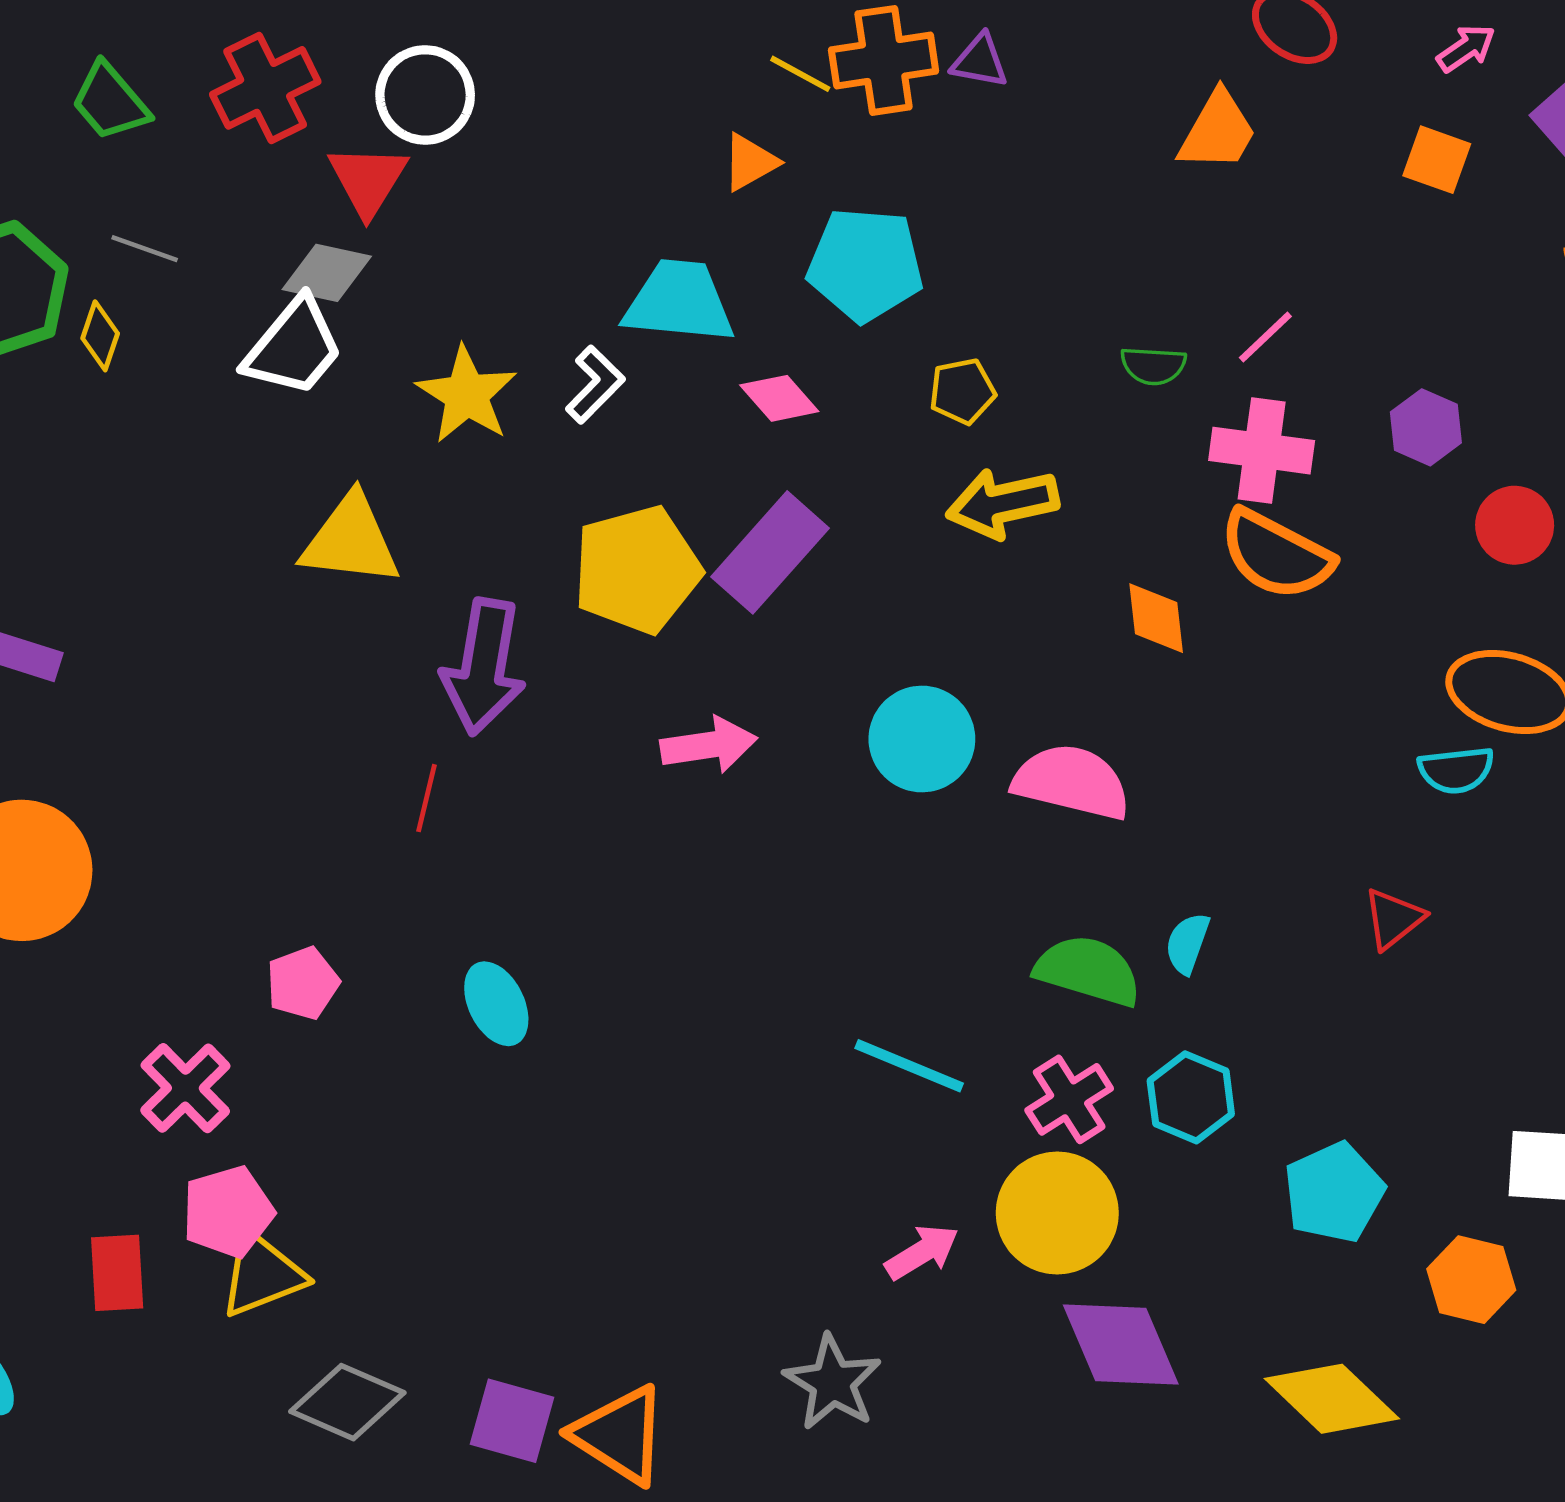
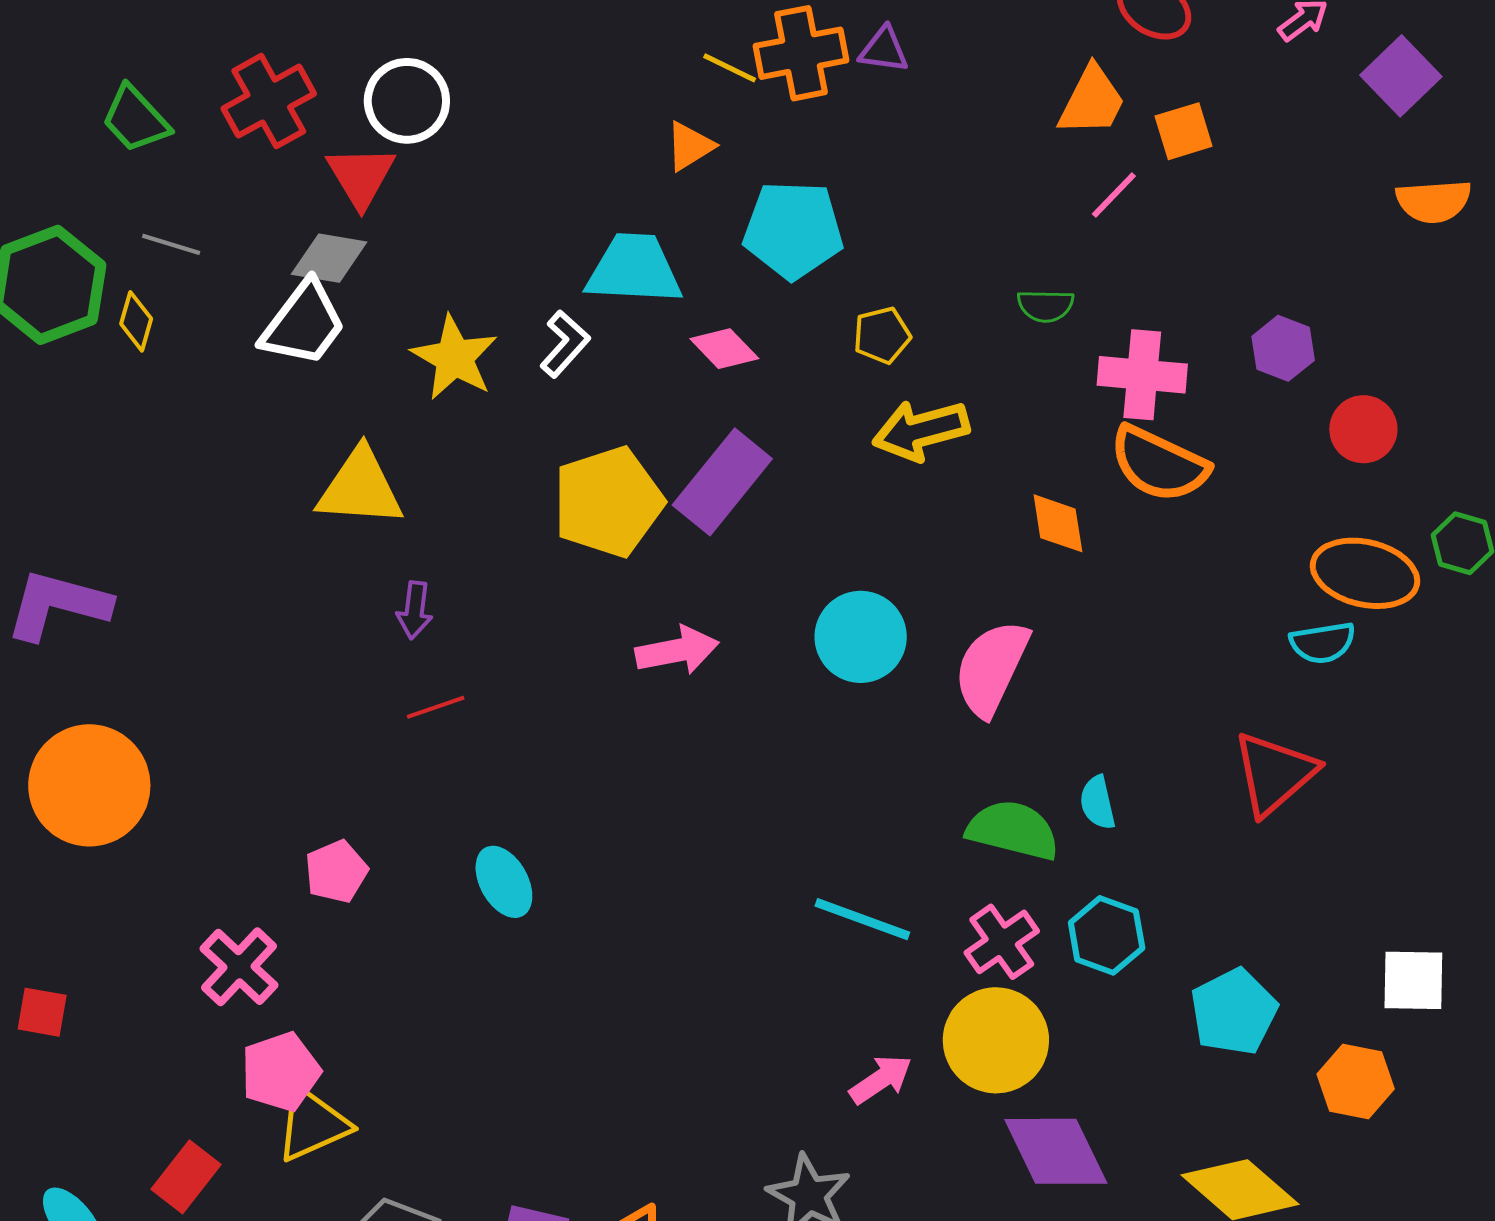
orange square: (1437, 160) -> (1184, 131), moved, turned -34
pink line: (1265, 337) -> (1114, 195), moved
purple arrow: (484, 667) -> (415, 610), moved, size x0.5
pink semicircle: (1072, 782) -> (991, 668), turned -76
red line: (427, 798) -> (436, 707), turned 60
red triangle: (1393, 919) -> (1274, 773), size x1.6
cyan semicircle: (1187, 943) -> (1098, 803), turned -30
red rectangle: (117, 1273) -> (186, 1177), moved, turned 44

